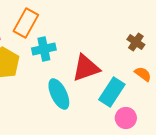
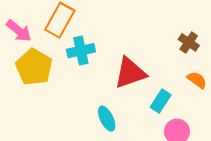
cyan rectangle: (112, 92) -> (161, 101), size x0.7
cyan ellipse: (59, 94) -> (107, 119), moved, size x0.7

